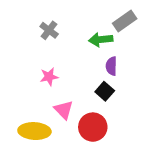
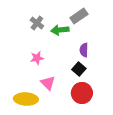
gray rectangle: (125, 21) -> (79, 16), moved
green arrow: (101, 40) -> (60, 30), moved
red circle: (93, 127) -> (82, 93), moved

